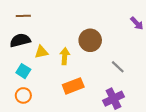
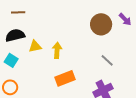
brown circle: (90, 40) -> (101, 24), moved
cyan square: (23, 71) -> (11, 60), moved
orange circle: (23, 95) -> (10, 87), moved

